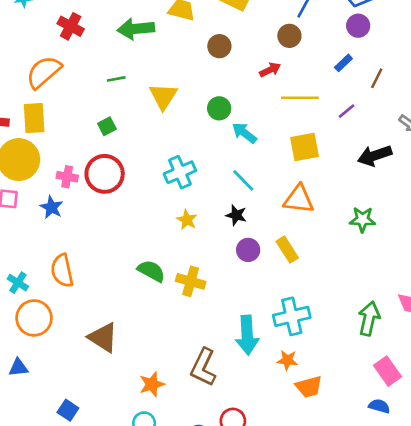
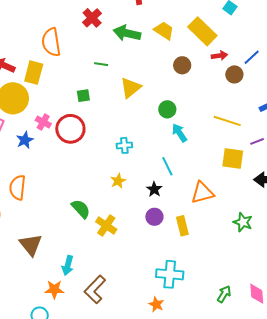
red cross: (71, 26) -> (92, 18), moved
red arrow: (270, 70) -> (219, 56), moved
orange semicircle: (44, 72) -> (51, 42), turned -76
yellow square: (305, 147) -> (233, 158), moved
cyan cross: (180, 172) -> (124, 145), size x0.7
orange triangle: (299, 199) -> (202, 193), turned -40
green arrow: (369, 318) -> (224, 294), size x0.7
cyan arrow: (247, 335) -> (68, 265), moved, size x0.7

